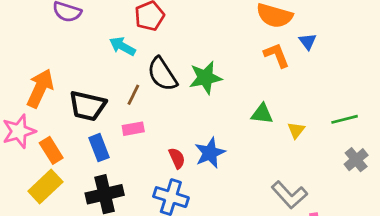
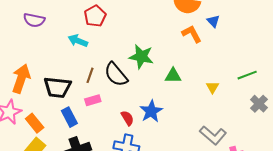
black semicircle: (162, 74) -> (116, 74), moved
green star: (205, 78) -> (141, 57), turned 30
green triangle: (262, 114) -> (173, 76), moved

